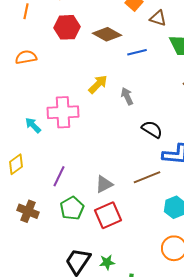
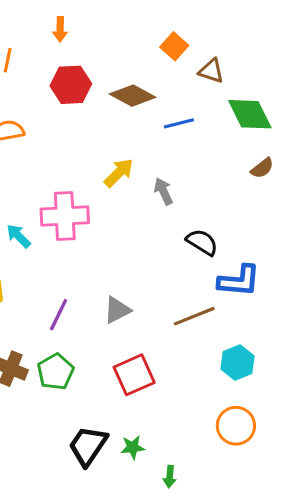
gray triangle: (104, 184) -> (117, 310), moved
green pentagon: (72, 208) -> (55, 372), moved

